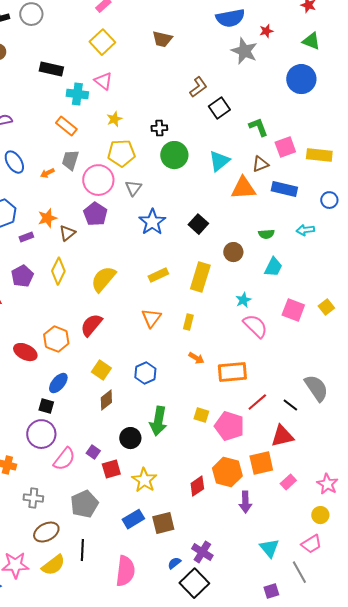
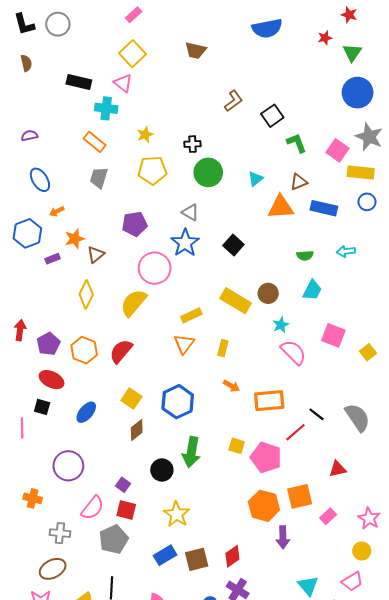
red star: (266, 31) -> (325, 38), moved
green triangle: (311, 41) -> (352, 53), turned 42
gray star: (244, 51) -> (369, 137), moved
blue circle: (301, 79) -> (358, 93), moved
pink triangle: (103, 81) -> (123, 83), moved
black square: (219, 108) -> (272, 116), moved
pink square: (285, 147) -> (338, 150), moved, turned -35
cyan triangle: (219, 161) -> (256, 179), size x0.7
orange arrow: (47, 173) -> (57, 211), moved
pink circle: (98, 180) -> (155, 268), moved
gray triangle: (133, 188) -> (190, 212), moved, turned -36
blue circle: (329, 200) -> (367, 202), moved
purple pentagon: (95, 214) -> (135, 224), moved, turned 30
brown circle: (233, 252) -> (268, 293), moved
yellow rectangle: (158, 275) -> (191, 315), moved
purple pentagon: (22, 276) -> (48, 344), moved
yellow rectangle: (200, 277) -> (236, 301), turned -76
yellow square: (326, 307) -> (368, 352), moved
orange hexagon: (56, 339) -> (84, 350), moved
blue hexagon: (145, 373) -> (178, 402), size x1.4
black line: (290, 405) -> (317, 414), moved
black square: (46, 406) -> (42, 407), moved
red triangle: (282, 436) -> (338, 469), moved, size x0.7
pink semicircle: (64, 459) -> (93, 508), moved
red square: (111, 469) -> (126, 510), moved, turned 30
red diamond: (197, 486) -> (232, 556), moved
brown ellipse: (46, 532) -> (53, 569), moved

